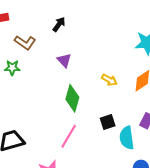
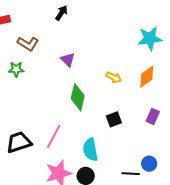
black arrow: (59, 24) -> (61, 13), moved
pink line: (69, 136) -> (54, 136), moved
cyan semicircle: (127, 138) -> (90, 150), moved

